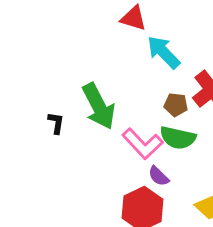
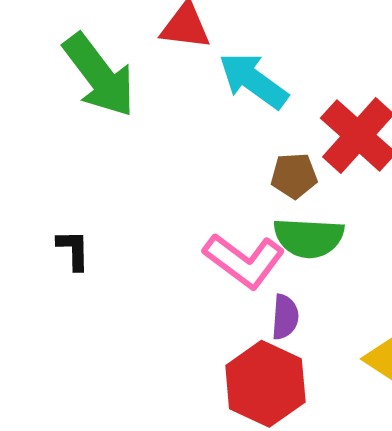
green arrow: (99, 106) -> (99, 75), moved
purple semicircle: (159, 176) -> (285, 317), turned -120

